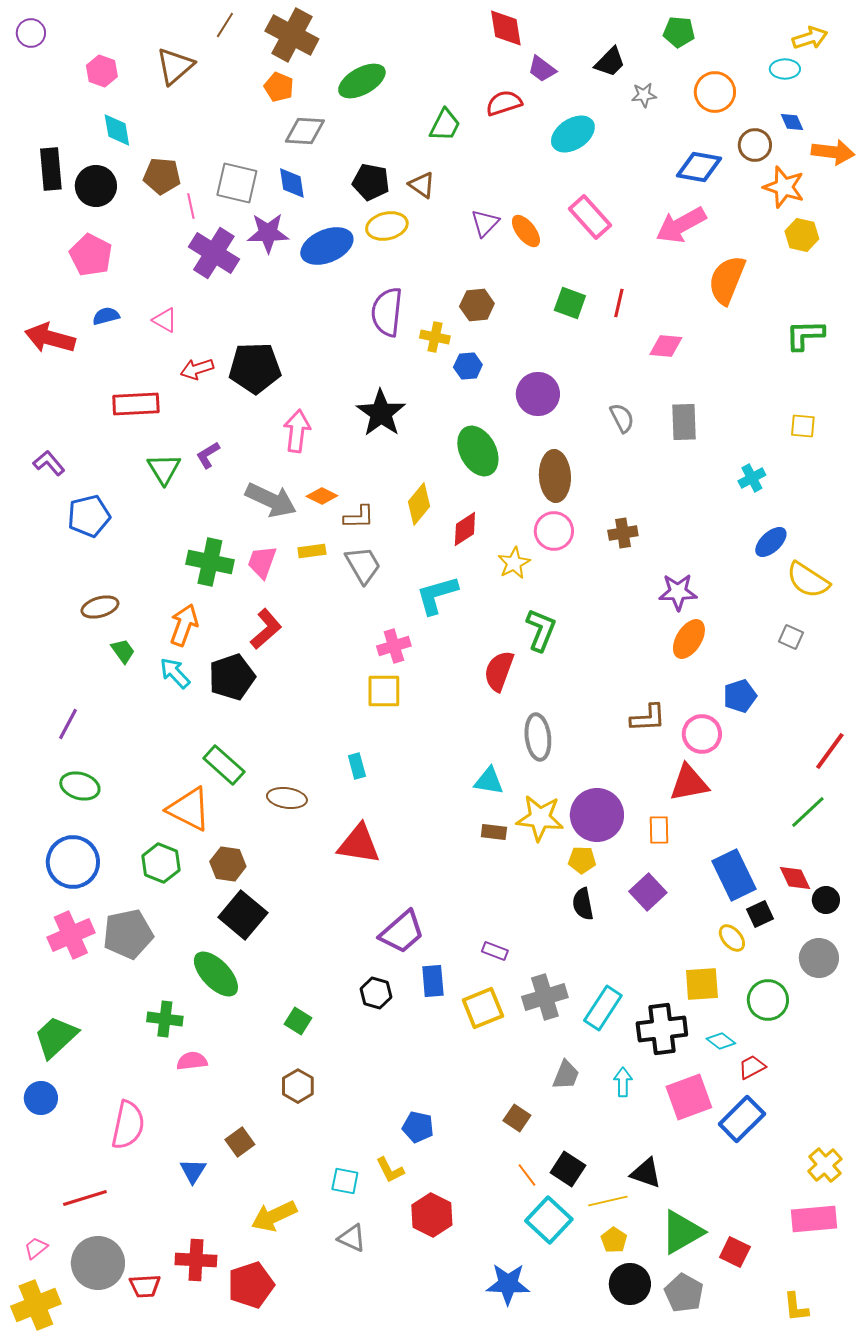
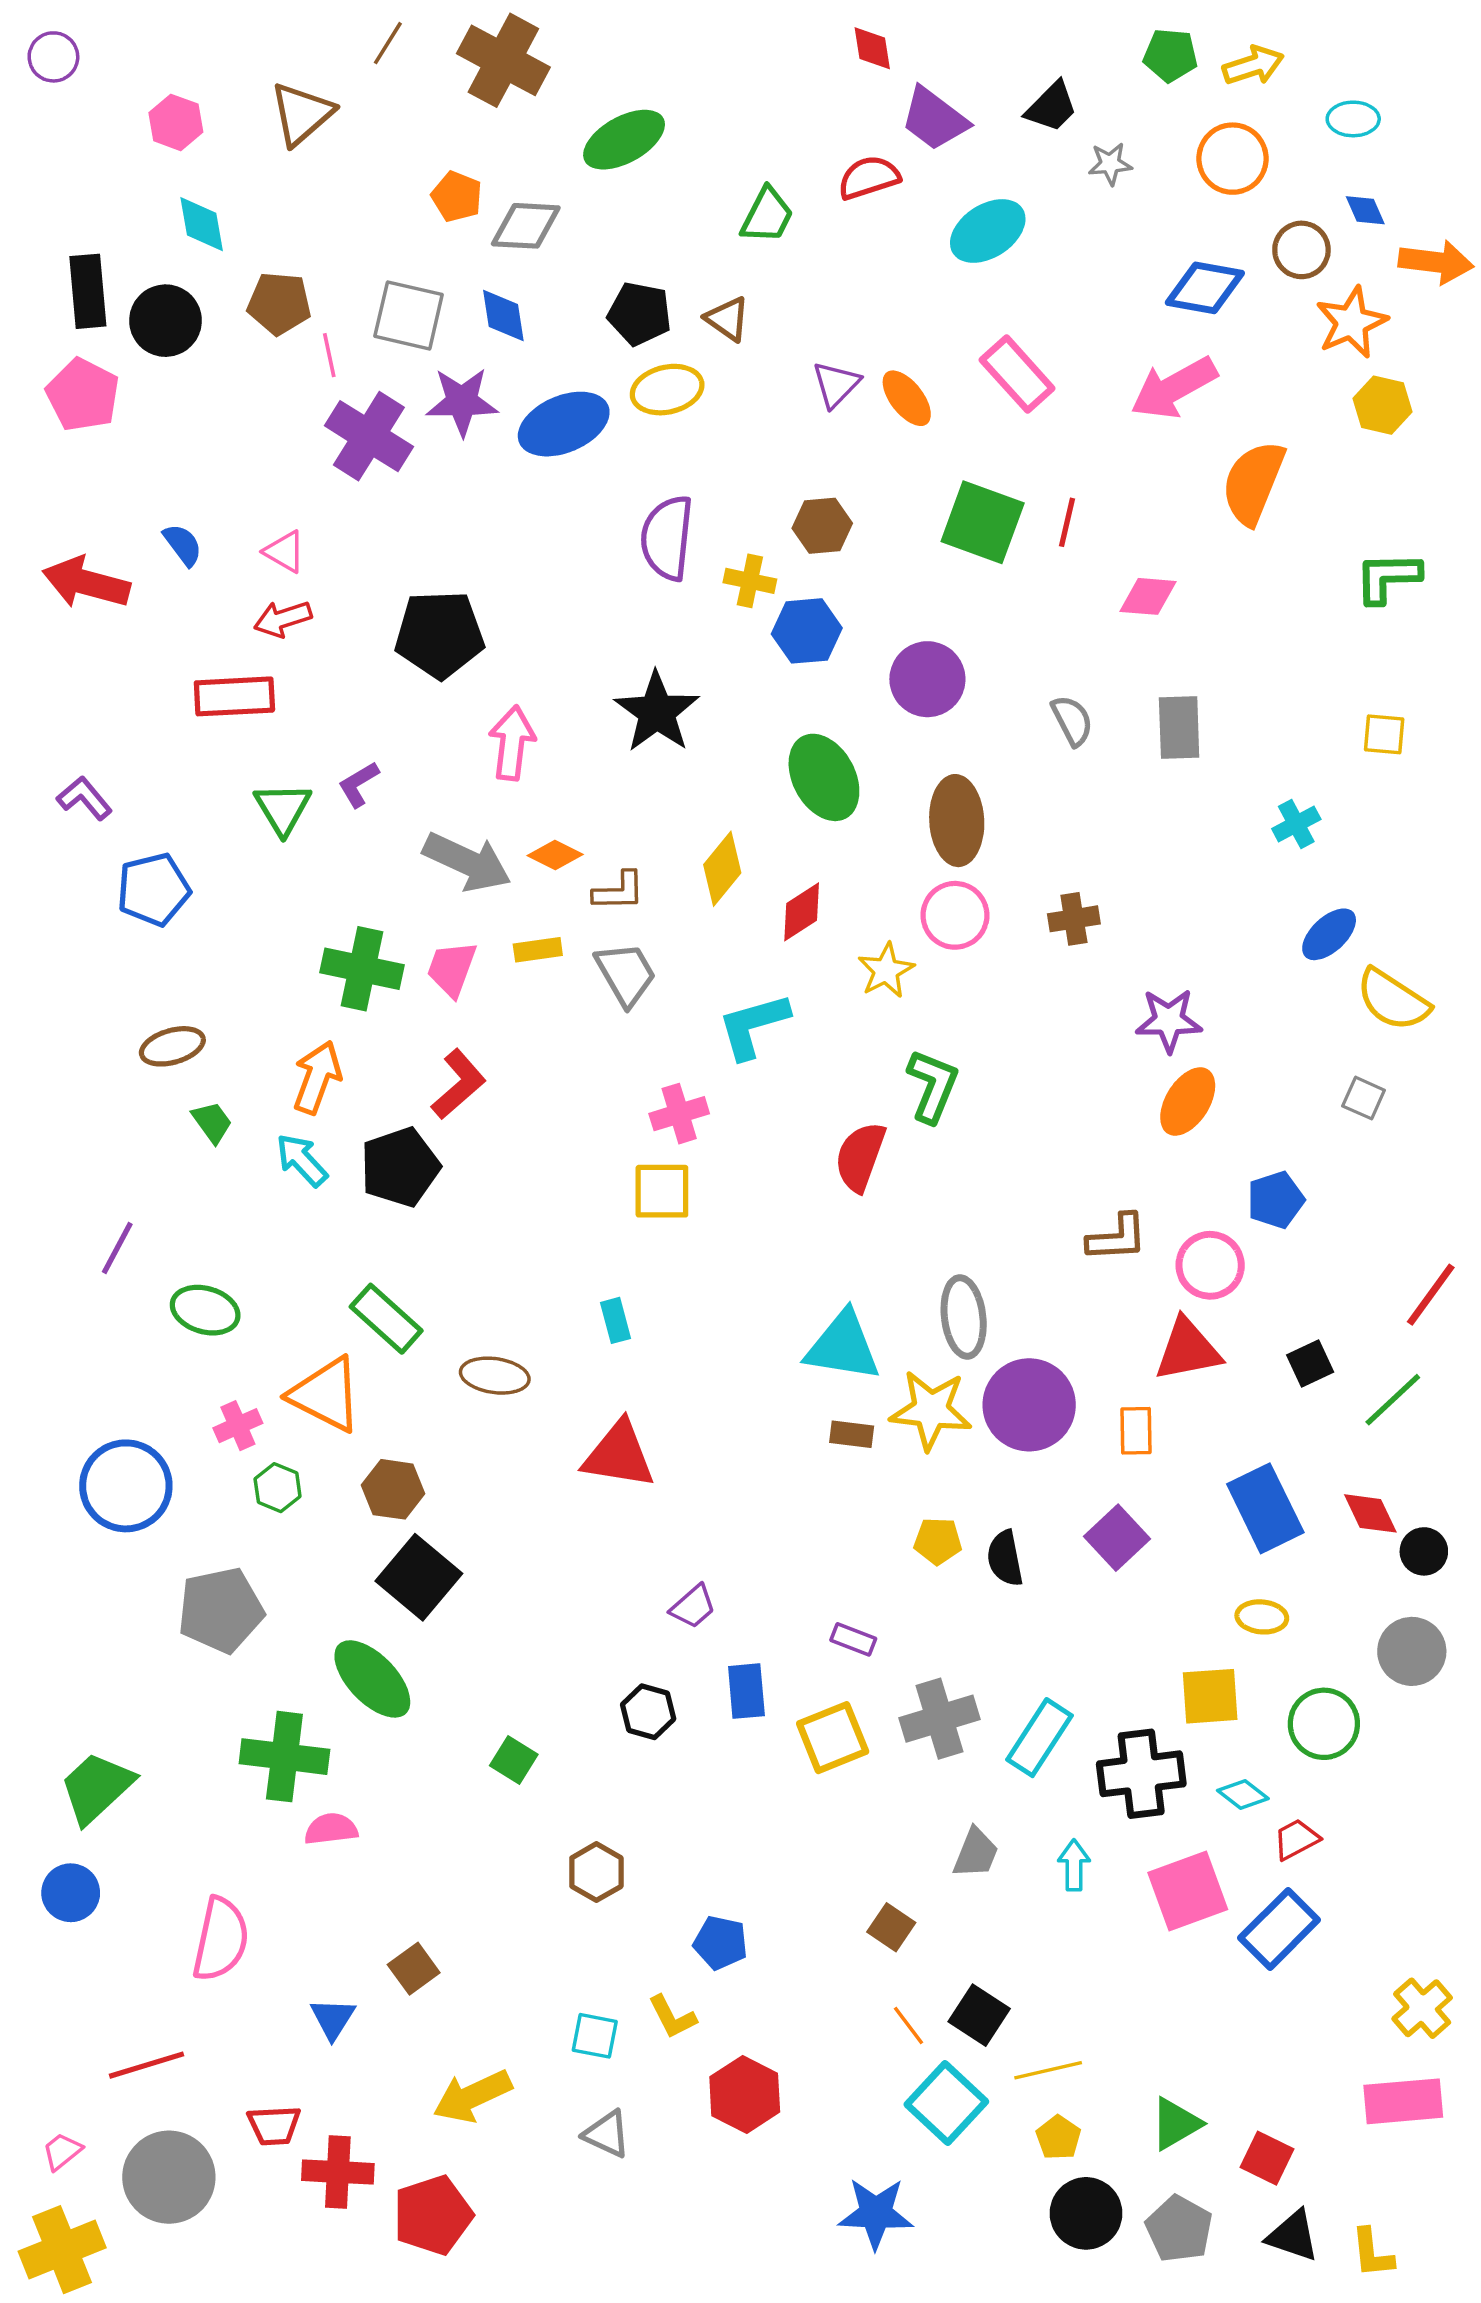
red diamond: (506, 28) -> (872, 48), size x0.7
yellow arrow: (810, 38) -> (1253, 66), moved
purple trapezoid: (542, 69) -> (934, 119), size x1.4
orange pentagon: (279, 87) -> (457, 197), moved
orange star: (784, 187) -> (1351, 322), turned 30
pink pentagon: (91, 255) -> (83, 395), moved
green square: (570, 303) -> (983, 522), size x1.5
blue semicircle: (106, 316) -> (183, 545), turned 68
blue hexagon: (468, 366) -> (807, 631), size x1.4
red arrow: (197, 369) -> (283, 619), moved
gray ellipse: (538, 737) -> (964, 1317), moved
cyan triangle: (489, 781) -> (843, 1346), size x1.5
green ellipse: (80, 786) -> (205, 1310), moved
yellow pentagon: (582, 860) -> (938, 1541), moved
green hexagon: (161, 863) -> (278, 1488), size x0.7
black square: (760, 914) -> (1310, 1364), moved
purple trapezoid: (402, 932) -> (693, 1607), size x0.6
pink cross: (71, 935) -> (238, 1426), moved, size x0.6
yellow ellipse: (732, 938) -> (1262, 1617), turned -44
green cross: (165, 1019) -> (284, 1757), size x1.4
brown hexagon: (298, 1086) -> (596, 1872), moved
black triangle: (646, 1173) -> (1293, 2236), moved
green triangle: (682, 1232) -> (1176, 2124), size x0.7
red trapezoid: (145, 1286) -> (274, 2125), moved

